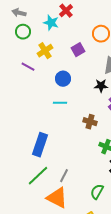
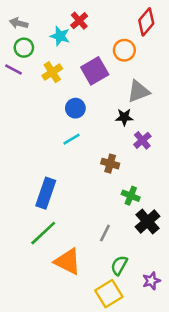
purple square: (78, 50) -> (95, 71), size x1.5
purple line: (28, 67) -> (14, 70), moved
cyan line: (60, 103) -> (72, 139), turned -32
gray line: (64, 176) -> (105, 233), moved
green semicircle: (97, 192) -> (119, 265), moved

